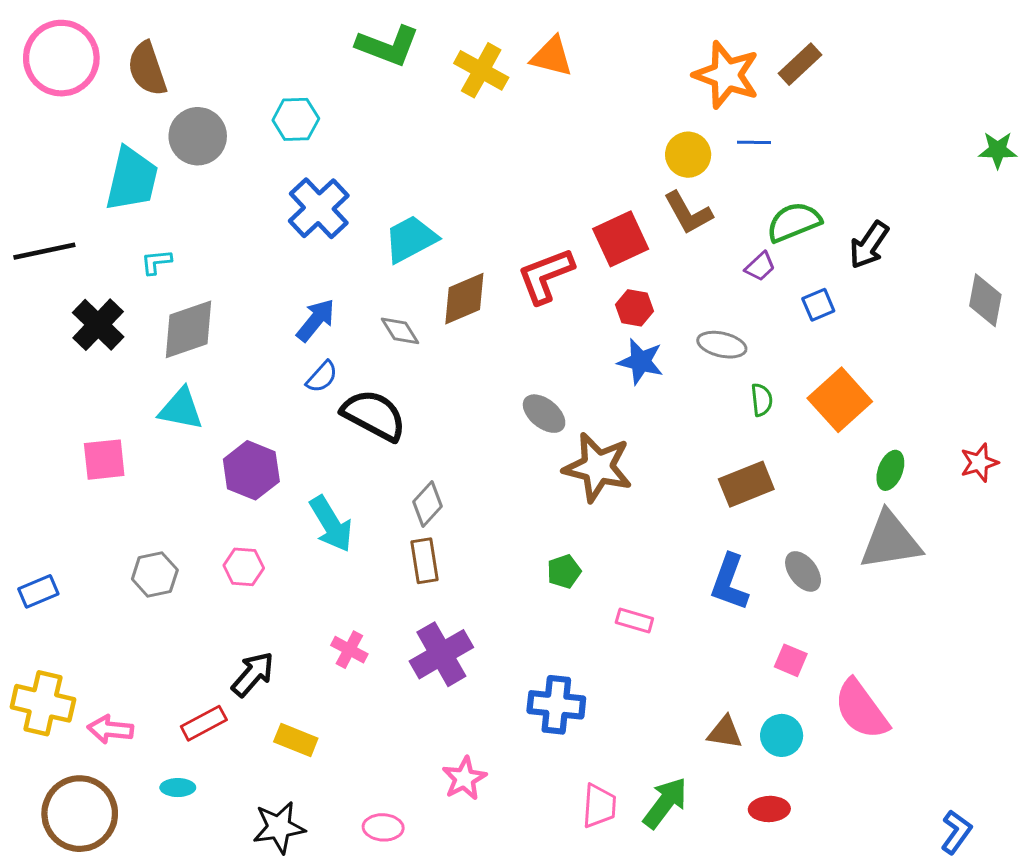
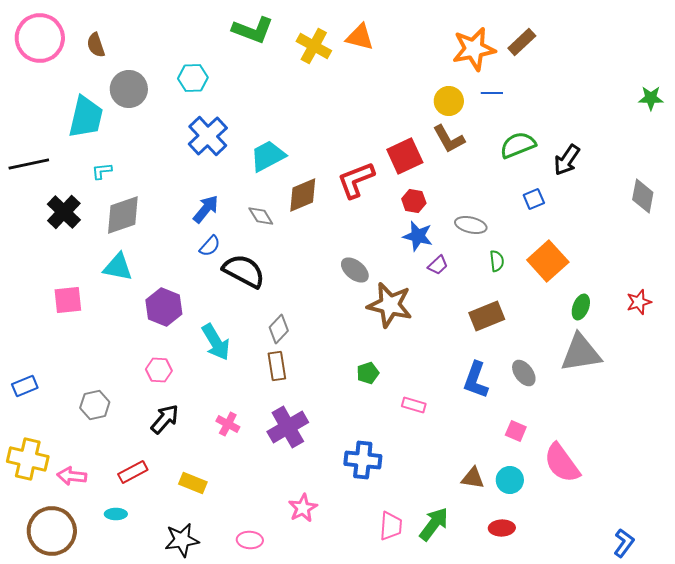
brown semicircle: (147, 69) -> (96, 45), size x0.7
orange star: (726, 75) -> (474, 49), turned -30
purple trapezoid: (760, 266) -> (438, 265), moved
gray hexagon: (155, 575) -> (95, 405), moved
black arrow: (253, 674) -> (165, 419), moved

